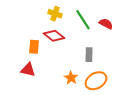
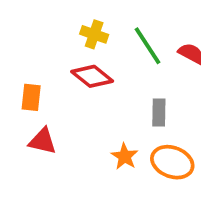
orange rectangle: (34, 47) -> (31, 97), moved
orange ellipse: (96, 81) -> (172, 162), turned 50

